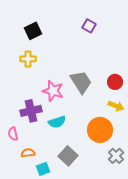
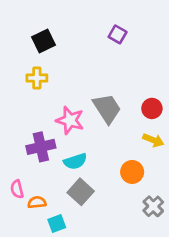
orange circle: (100, 130) -> (132, 172), size x0.7
pink semicircle: (13, 134) -> (17, 189), moved
gray square: (68, 156) -> (81, 192), moved

